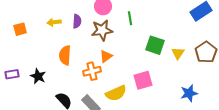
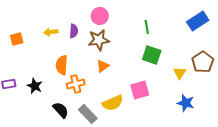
green line: (130, 18) -> (147, 27), moved
yellow triangle: (178, 53) -> (180, 73), moved
orange cross: (92, 71) -> (76, 84), moved
blue star: (189, 93) -> (186, 103), turned 30

